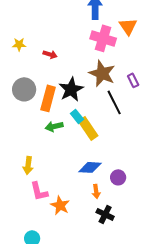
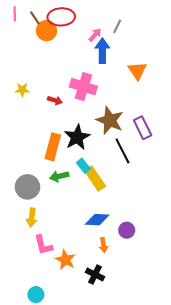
pink cross: (103, 38) -> (83, 87), moved
purple rectangle: (133, 80) -> (143, 128), size x1.5
gray circle: (24, 89) -> (27, 187), moved
black cross: (105, 214) -> (95, 275), moved

